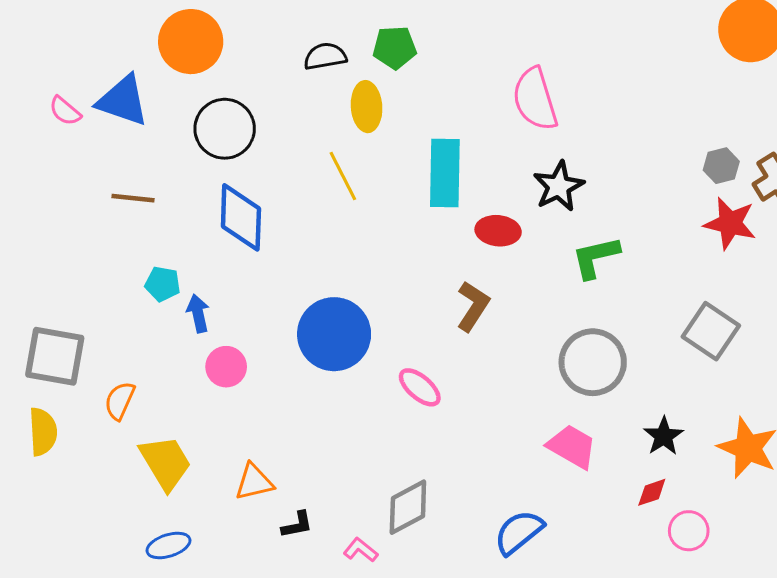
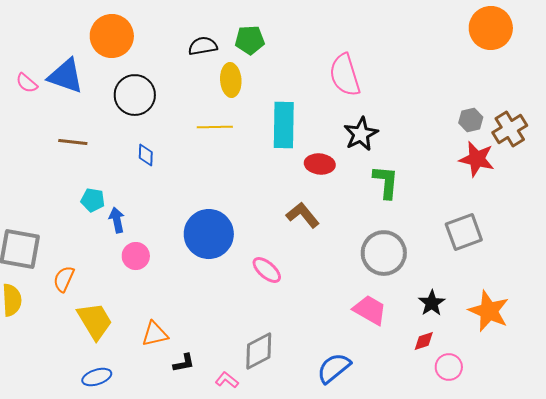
yellow line: (343, 176) -> (215, 127), turned -64
blue diamond: (241, 217) -> (146, 155), size x0.5
green L-shape: (596, 257) -> (386, 182), turned 108
brown L-shape: (473, 306) -> (303, 215), turned -72
gray square: (711, 331) -> (464, 232), turned 36

